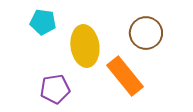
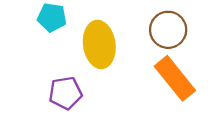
orange rectangle: (125, 76) -> (175, 78), moved

